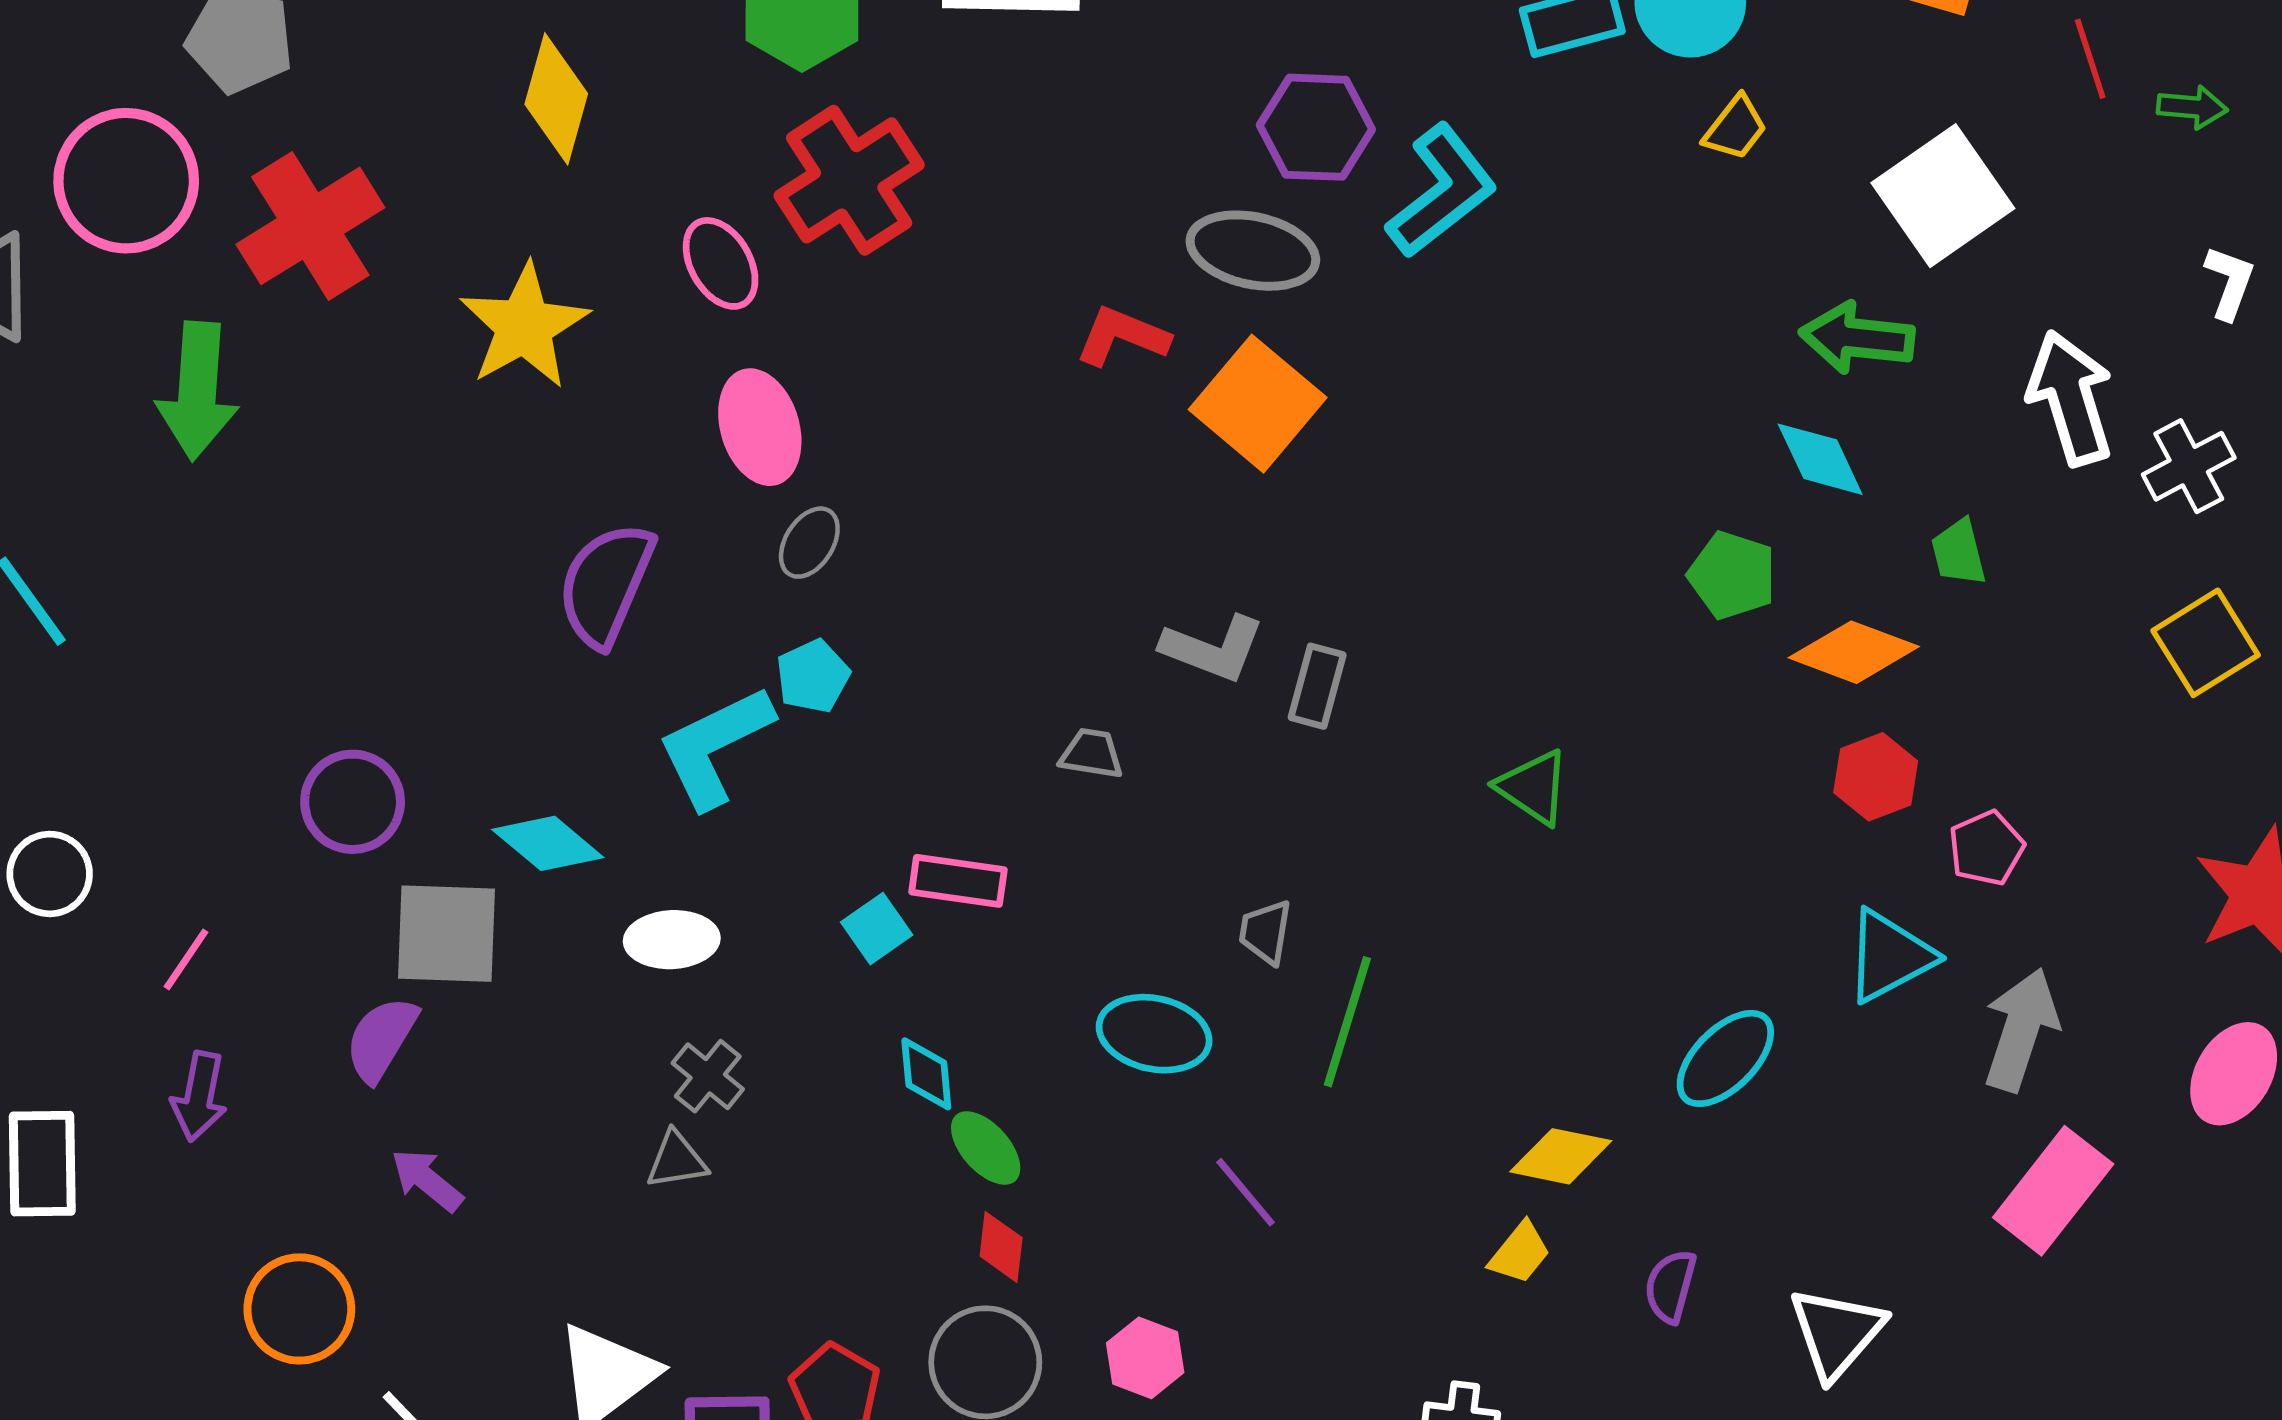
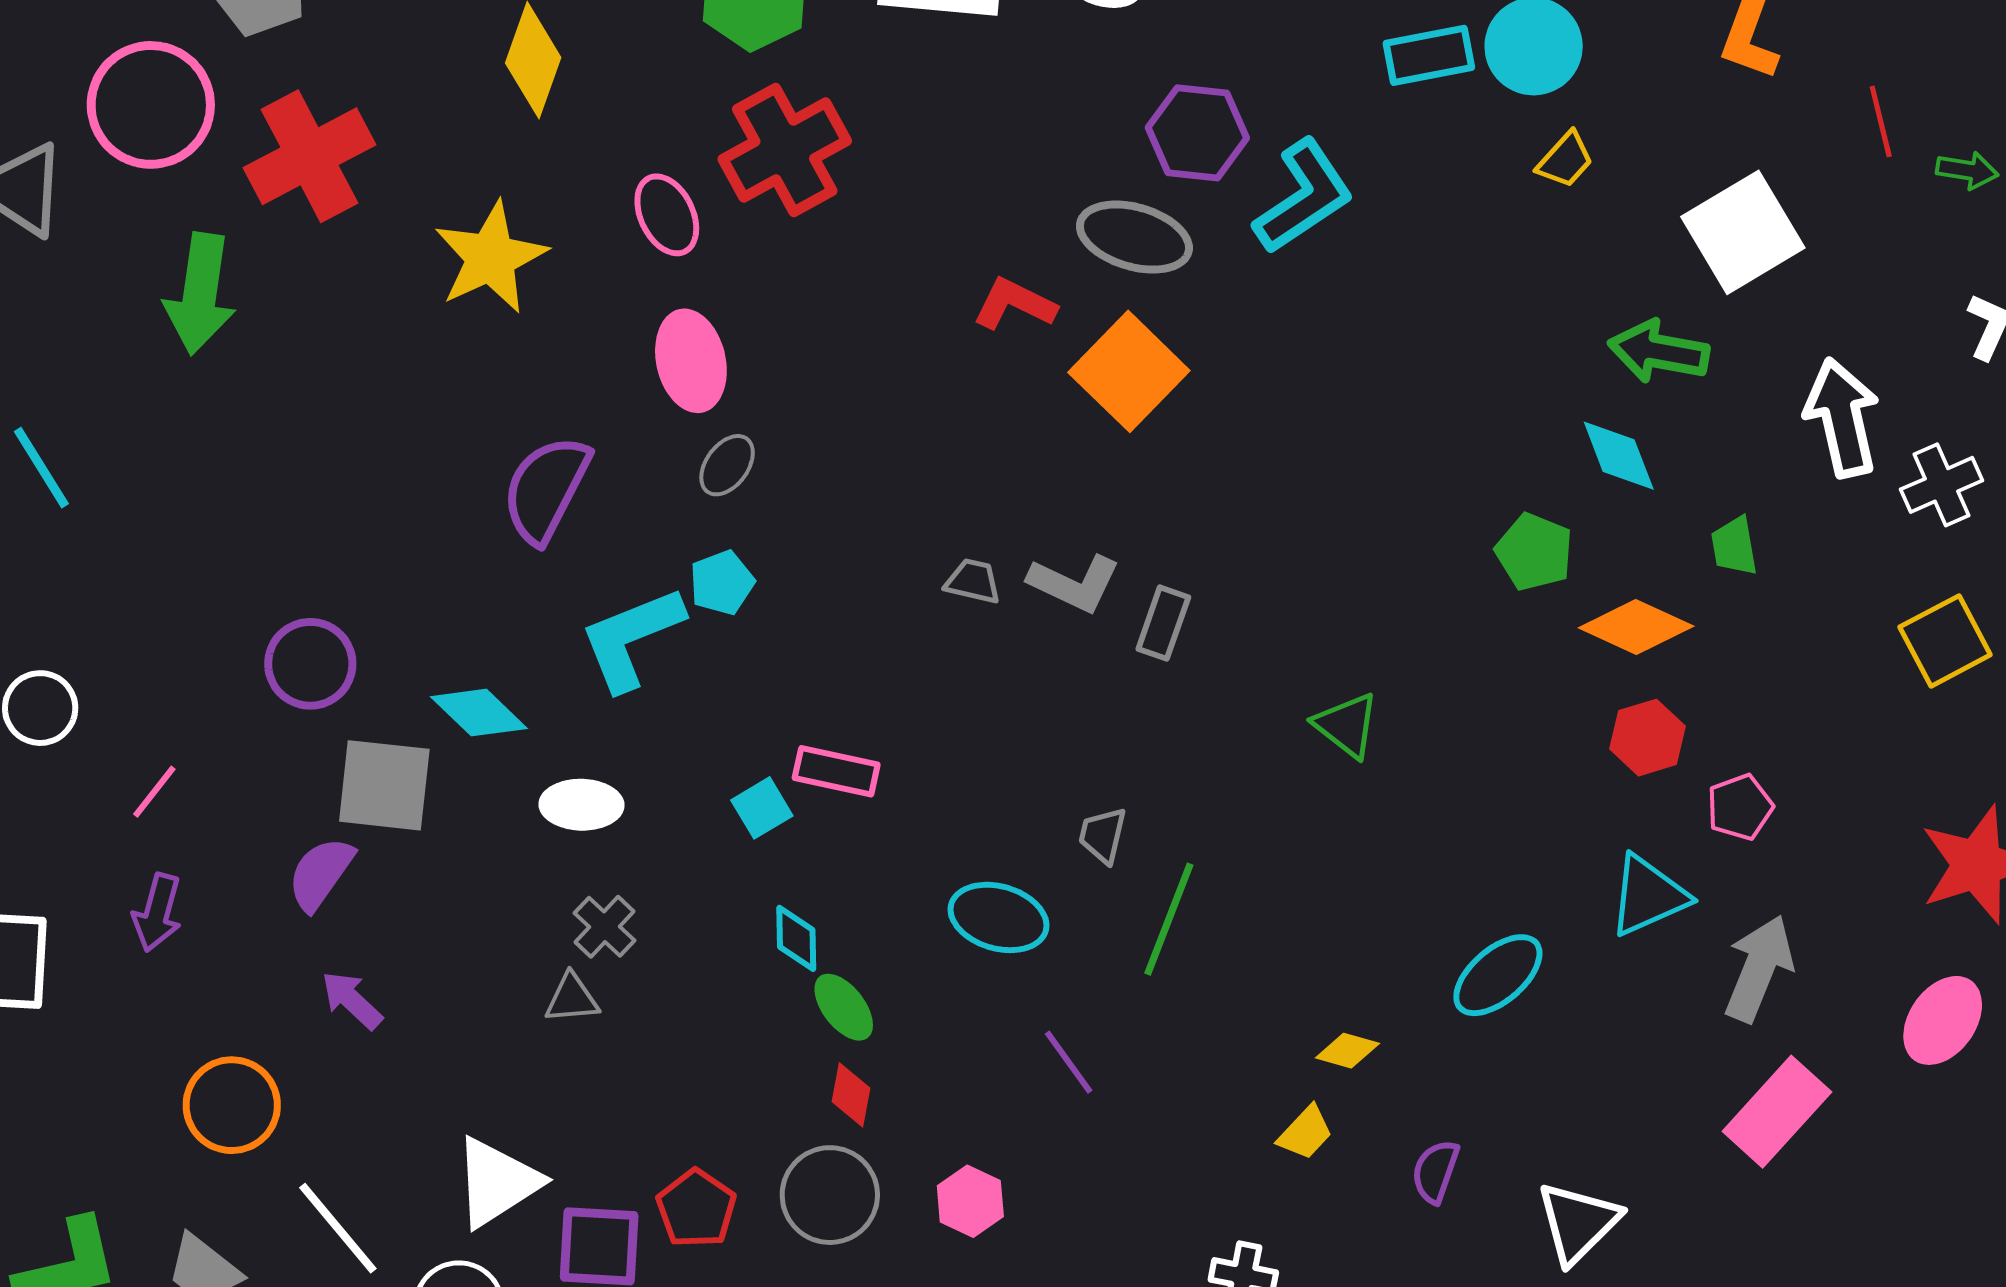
gray trapezoid: (1092, 754) -> (973, 581), moved
yellow diamond: (1561, 1156) -> (1347, 1051), size x0.7

